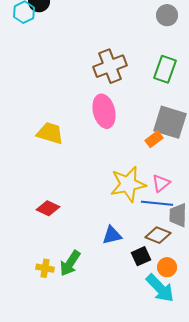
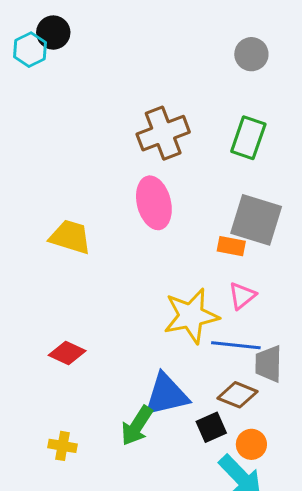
orange rectangle: (154, 139) -> (231, 246), turned 48
pink triangle: (161, 183) -> (242, 296), moved
blue triangle: (112, 235) -> (166, 395), size x1.5
green arrow: (70, 263) -> (137, 426), moved

